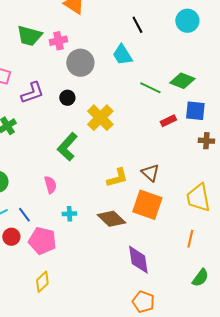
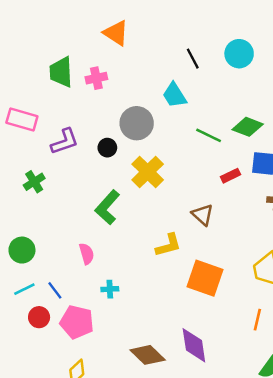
cyan circle: (187, 21) -> (239, 54), moved
green trapezoid: (29, 36) -> (61, 72), turned 72
gray circle: (80, 63) -> (137, 123), moved
brown triangle: (150, 173) -> (202, 215), moved
brown diamond: (111, 219) -> (148, 355), moved

